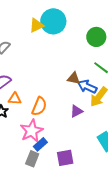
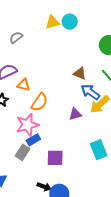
cyan circle: (53, 21) -> (70, 22), size x0.6
brown triangle: (74, 78) -> (80, 73), moved
orange triangle: (15, 99) -> (24, 85), moved

